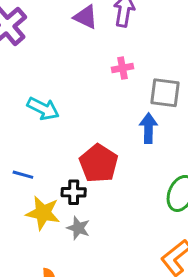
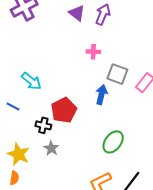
cyan arrow: (43, 109) -> (31, 81), moved
yellow star: (43, 213) -> (19, 154), moved
gray star: (78, 228) -> (51, 148), moved

